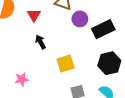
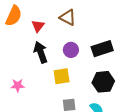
purple circle: (80, 19) -> (71, 50), moved
black arrow: (40, 42) -> (41, 52), size x1.5

